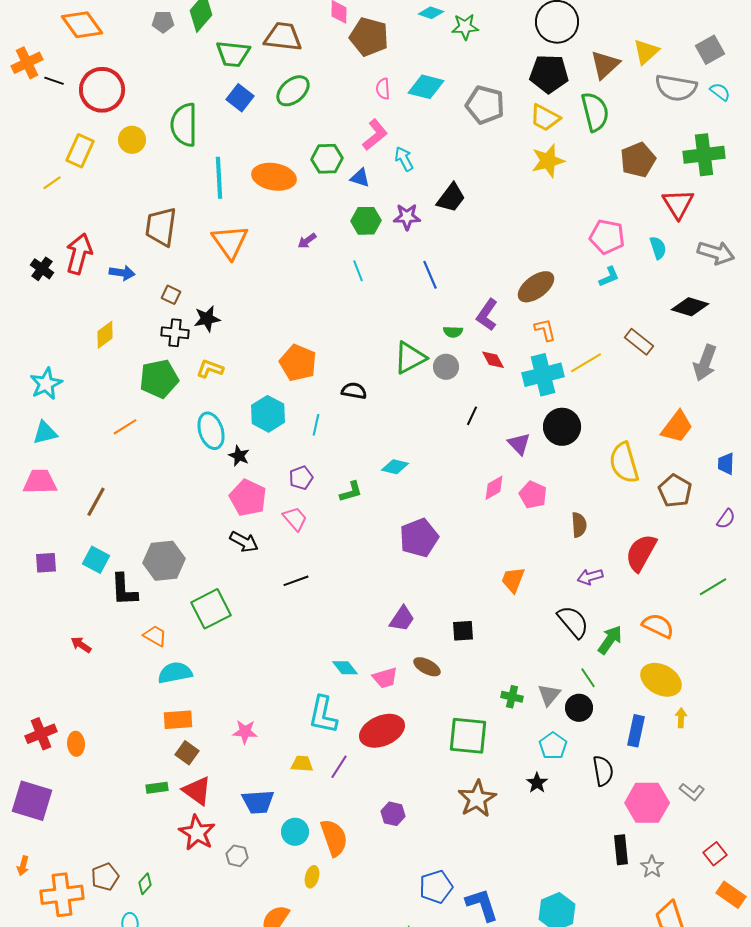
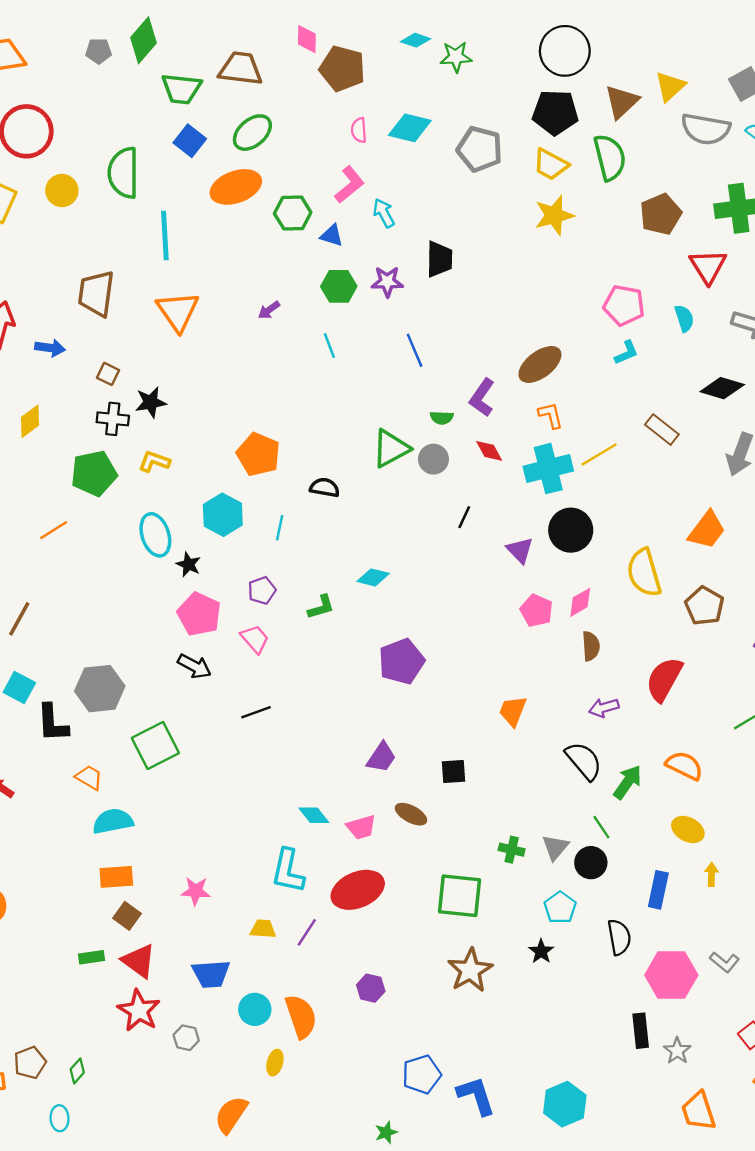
orange ellipse: (274, 177) -> (236, 187), moved, turned -30
black trapezoid: (451, 198) -> (439, 259), turned -36
pink diamond: (494, 488) -> (580, 602), moved
yellow ellipse: (661, 680) -> (688, 829), size x0.7

